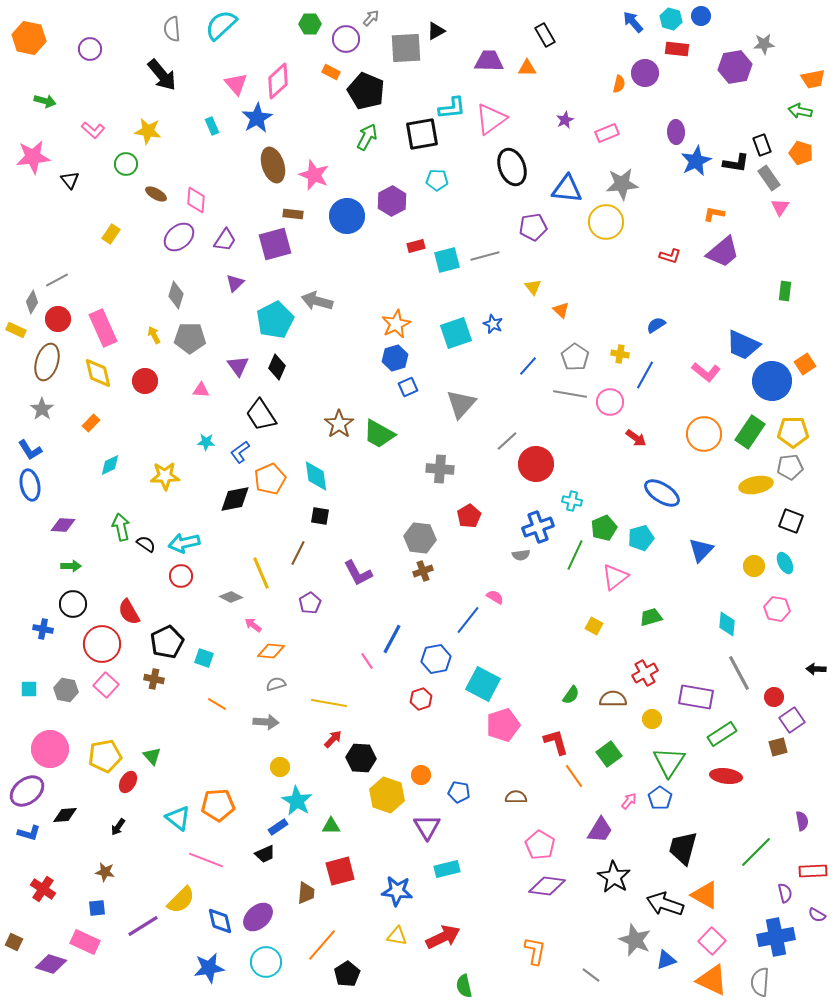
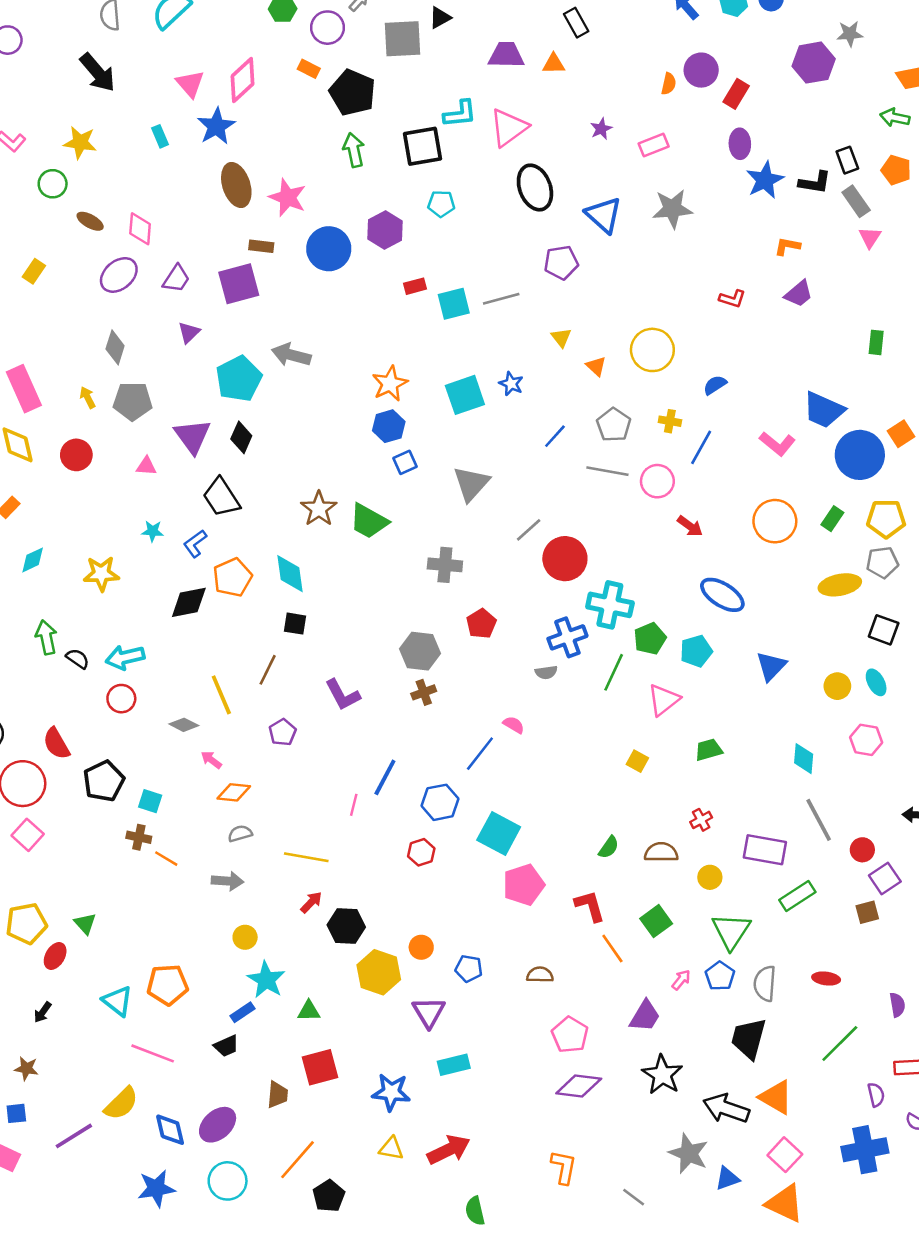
red rectangle: (677, 49) -> (736, 94), moved, turned -65
green arrow: (367, 137) -> (354, 150), turned -40
blue triangle: (567, 189) -> (604, 215), turned 36
yellow circle: (606, 222) -> (652, 350), moved
purple trapezoid: (723, 252) -> (799, 294), size x0.7
purple triangle: (238, 366) -> (193, 436), size x1.4
green rectangle: (750, 432) -> (832, 519), size x0.6
cyan cross: (572, 501) -> (610, 605), size x1.8
pink line: (367, 661) -> (354, 805), turned 48
red cross: (645, 673) -> (701, 820), size x0.7
brown cross: (154, 679) -> (139, 837), moved
red ellipse: (726, 776) -> (826, 978), moved, size x0.7
gray semicircle: (760, 982) -> (765, 983), moved

